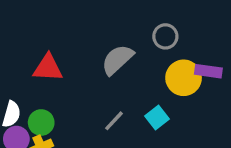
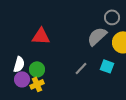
gray semicircle: (117, 60) -> (97, 36), moved
cyan square: (157, 118) -> (107, 66), turned -32

